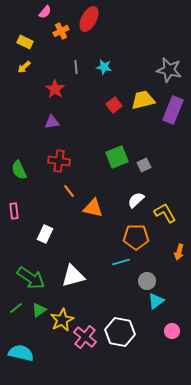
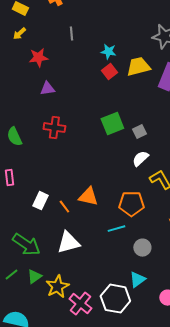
cyan star: (104, 67) -> (108, 52), moved
red star: (55, 89) -> (38, 58), moved, turned 30
orange line: (69, 191) -> (64, 207), moved
white semicircle: (136, 200) -> (140, 159), moved
orange triangle: (93, 208) -> (88, 197), moved
cyan triangle: (156, 301) -> (137, 280), moved

